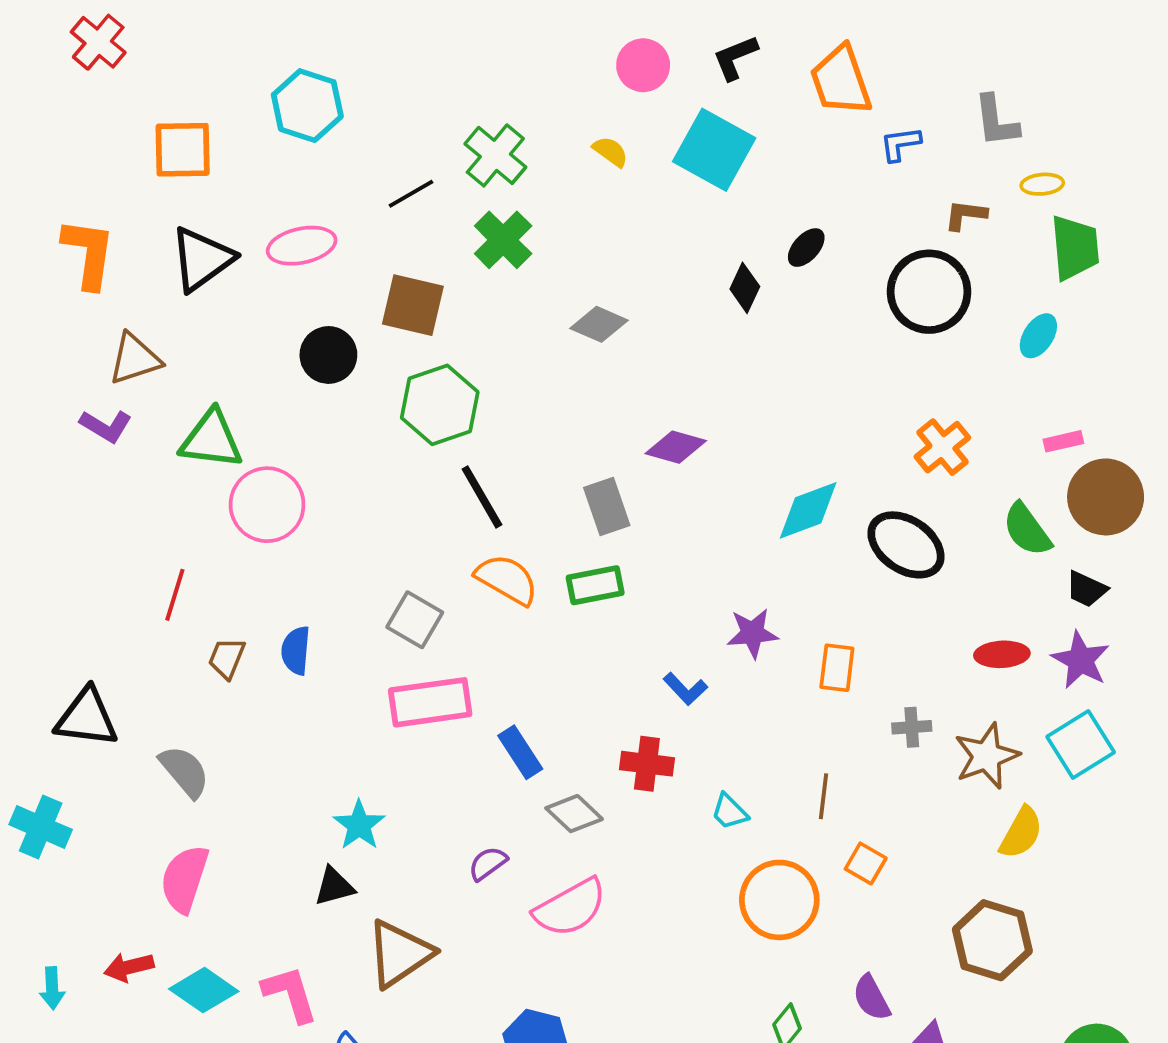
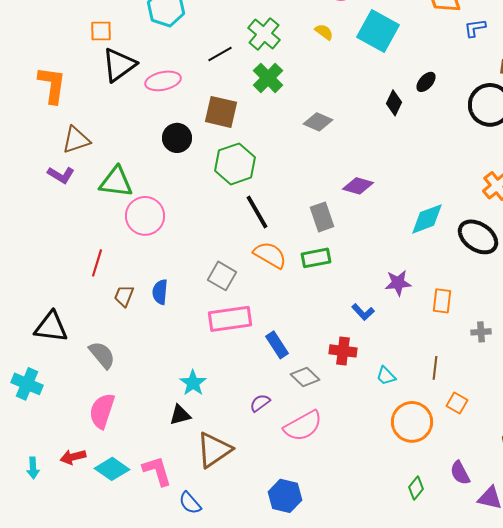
orange square: (183, 150) -> (101, 31), size x0.7
black triangle: (202, 259) -> (119, 65), moved

